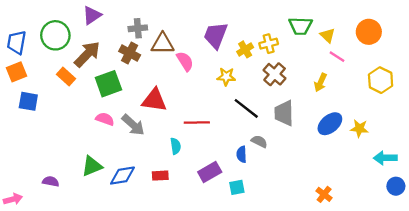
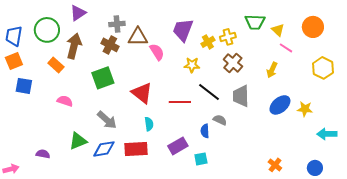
brown arrow: (87, 54) -> (74, 46), turned -30
green square: (108, 84) -> (103, 78), moved
red triangle: (154, 100) -> (142, 93), moved, turned 30
pink semicircle: (105, 119) -> (65, 101), moved
red line: (197, 123) -> (180, 102), moved
gray arrow: (133, 125) -> (107, 120), moved
red rectangle: (160, 176) -> (136, 149), size x1.6
blue circle: (396, 186) -> (315, 168), moved

